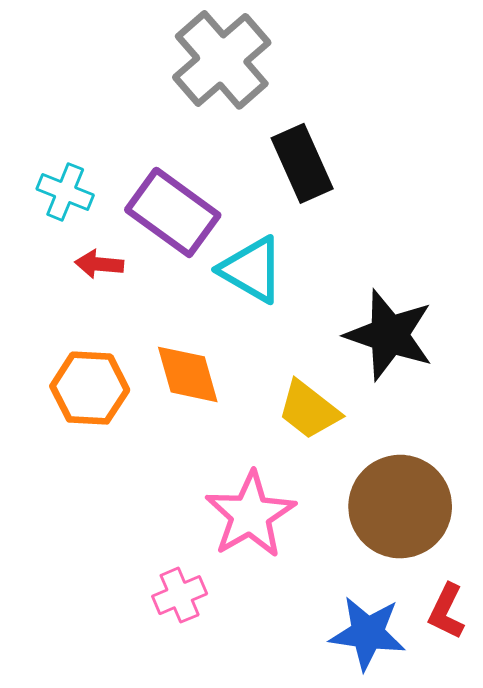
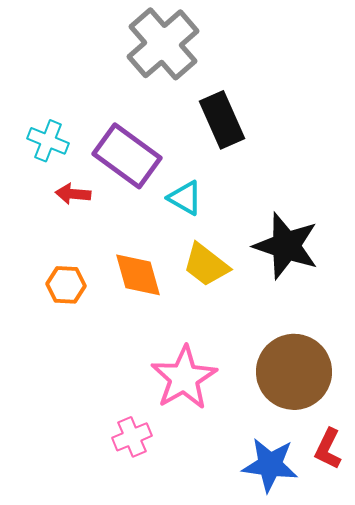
cyan triangle: (252, 270) -> (185, 198), size x0.7
orange hexagon: (90, 388) -> (66, 285), size x0.7
yellow trapezoid: (309, 410) -> (206, 265), moved

